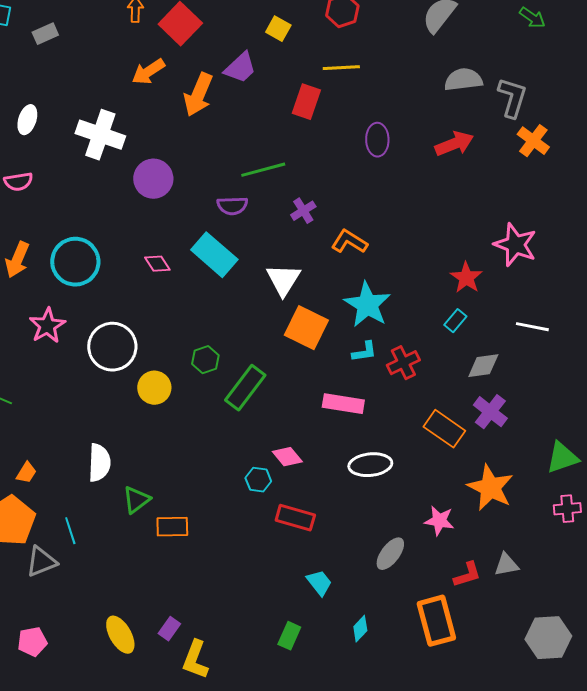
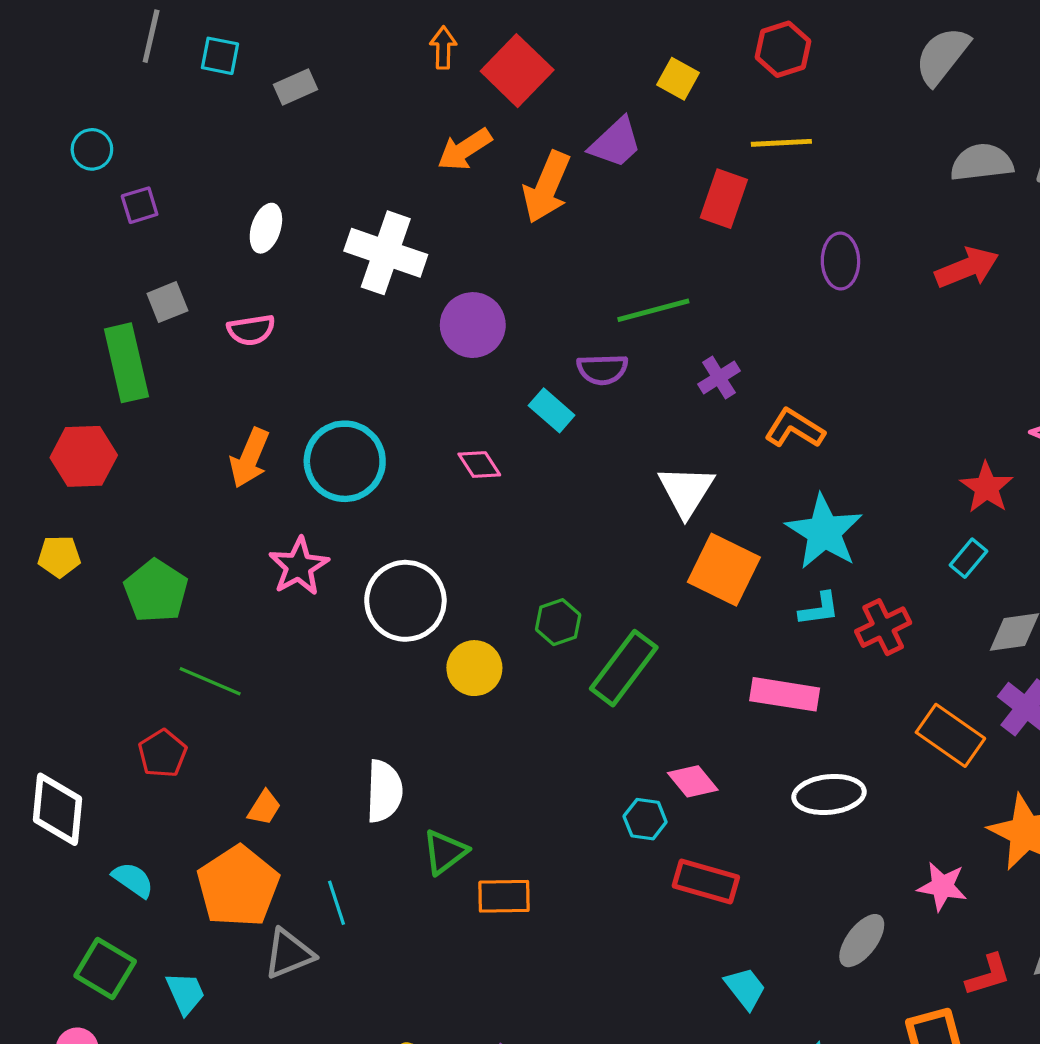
cyan rectangle: (214, 255) -> (552, 410), moved, size x0.6

